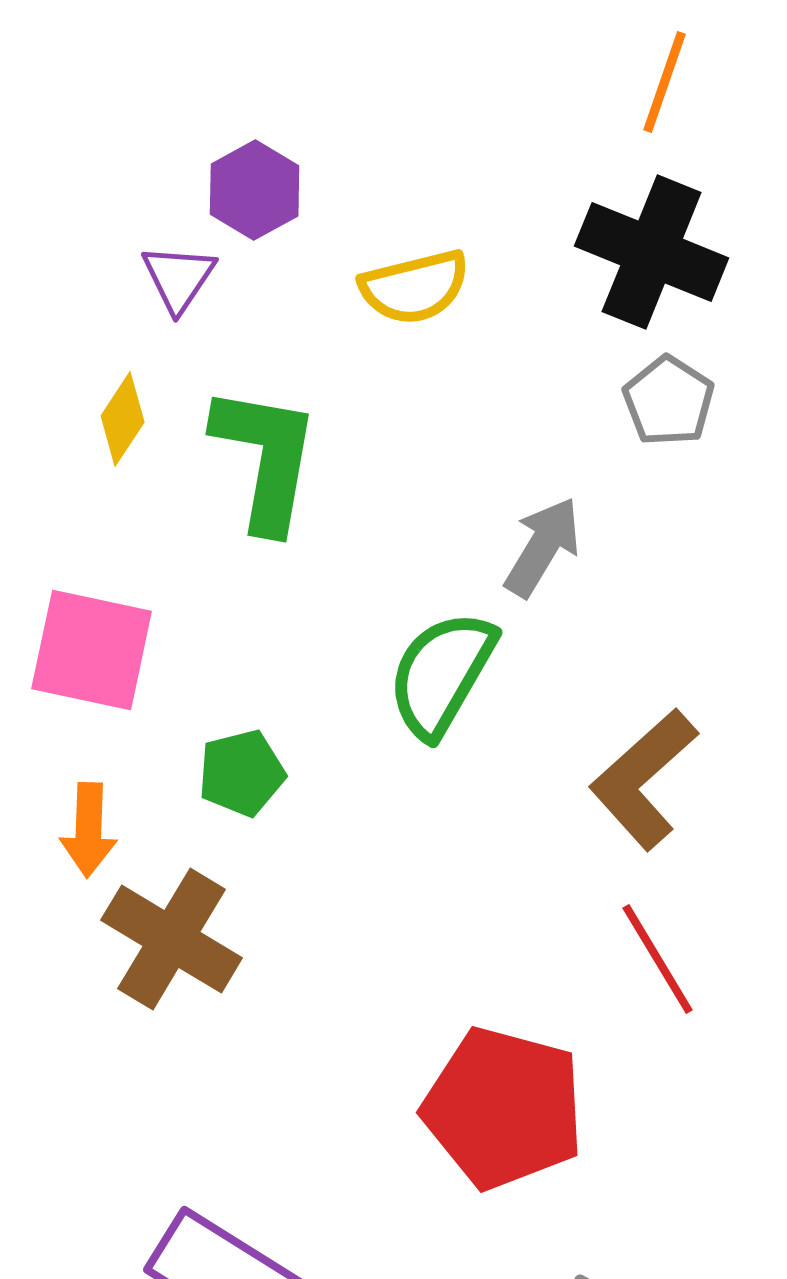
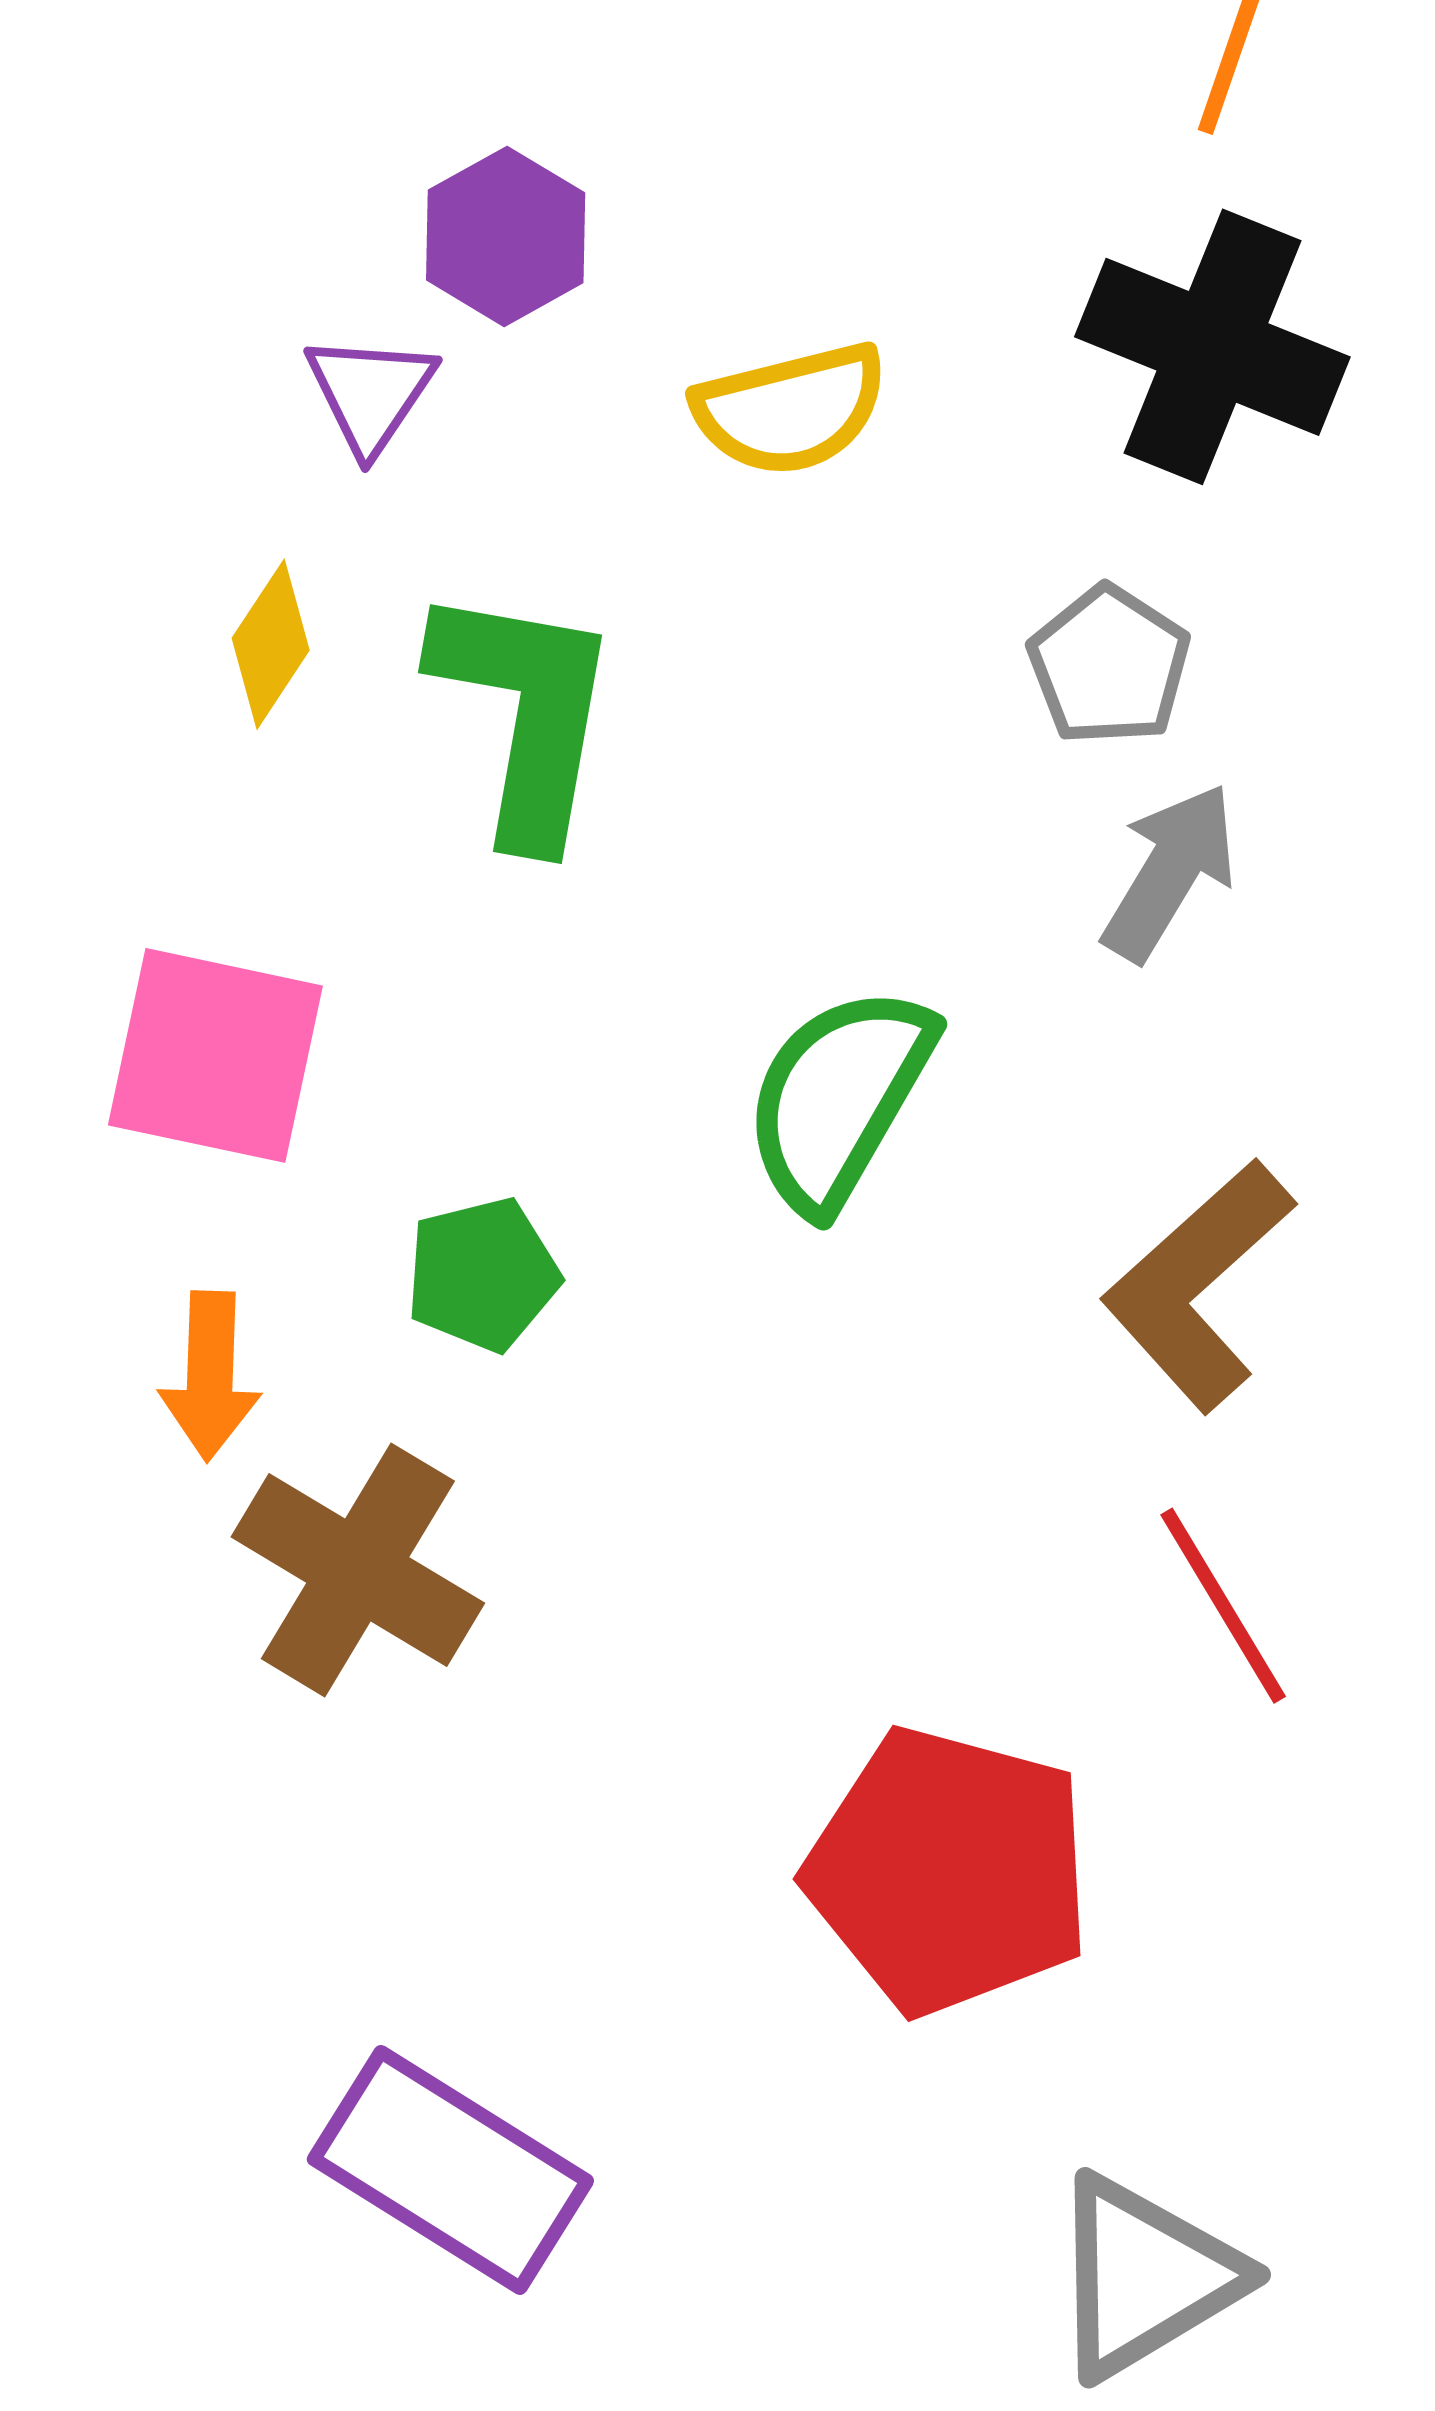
gray pentagon: (669, 401) -> (1109, 666), moved
gray arrow: (543, 547) -> (1170, 872), moved

